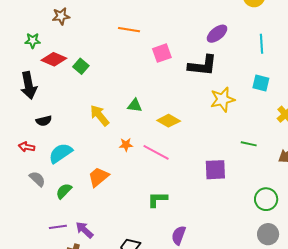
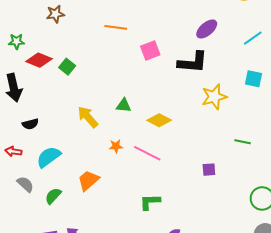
brown star: (61, 16) -> (55, 14), moved
cyan line: (261, 44) -> (253, 38), turned 60
purple square: (215, 170) -> (209, 170), size x0.6

